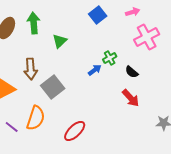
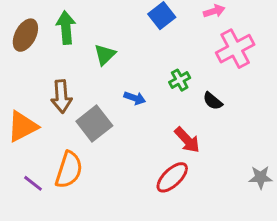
blue arrow: (95, 70) -> (135, 98), moved, turned 56
red arrow: (131, 98) -> (187, 140), moved
red ellipse: (75, 131) -> (172, 177), moved

